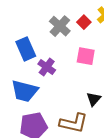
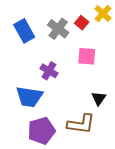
blue rectangle: (26, 49) -> (24, 31), moved

